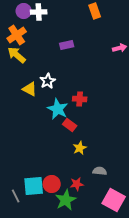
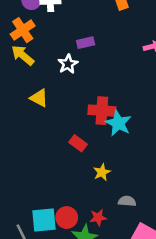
white star: (48, 81) -> (68, 64), moved
red cross: (80, 99) -> (102, 111), size x1.5
cyan star: (58, 109) -> (118, 123), moved
red rectangle: (70, 125) -> (78, 143), moved

